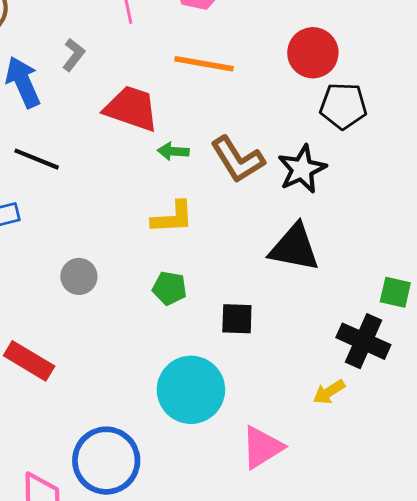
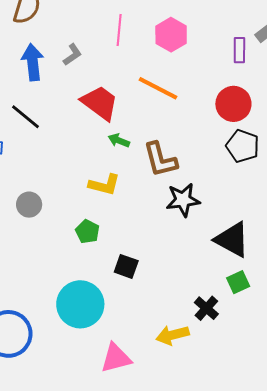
black star: (302, 169) -> (183, 200), moved
black triangle: (294, 248) -> (232, 240), moved
green square: (395, 292) -> (238, 282), turned 35
black cross: (363, 341) -> (206, 308), size x0.7
yellow arrow: (329, 392) -> (172, 335), size x1.4

